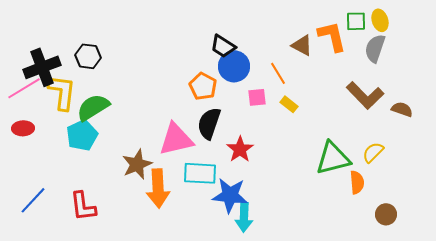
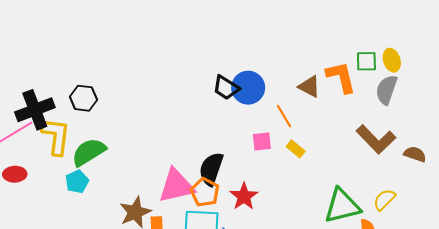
blue circle: (234, 66) -> (248, 88), moved
orange pentagon: (203, 86) -> (205, 192), moved
cyan pentagon: (82, 135) -> (77, 182), size x0.7

